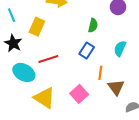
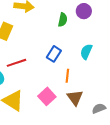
green semicircle: (93, 25) -> (63, 20), moved
brown triangle: (116, 87) -> (75, 98), moved

